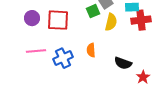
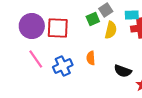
purple circle: (32, 18) -> (32, 26), size x1.6
pink line: (36, 51) -> (36, 59), turned 60

